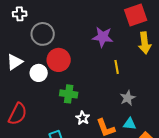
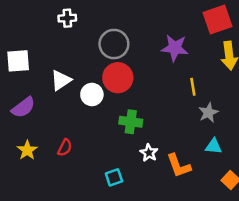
gray circle: (43, 34) -> (114, 44), moved
gray star: (128, 98) -> (208, 113), moved
red semicircle: (18, 114) -> (65, 148), size x0.6
cyan triangle: (130, 124) -> (214, 146), moved

